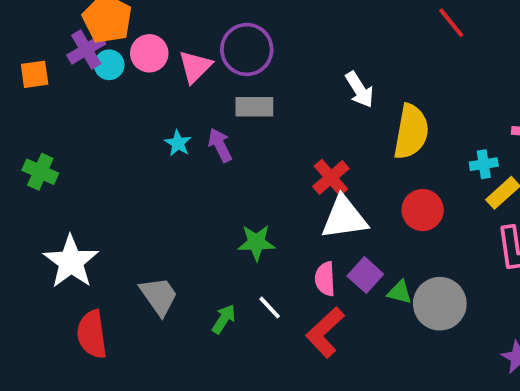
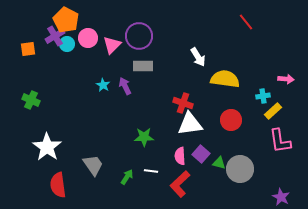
yellow semicircle: (411, 132) -> (225, 79), turned -92
red cross: (331, 178) -> (183, 103), turned -30
white line: (270, 308) -> (151, 171), turned -40

